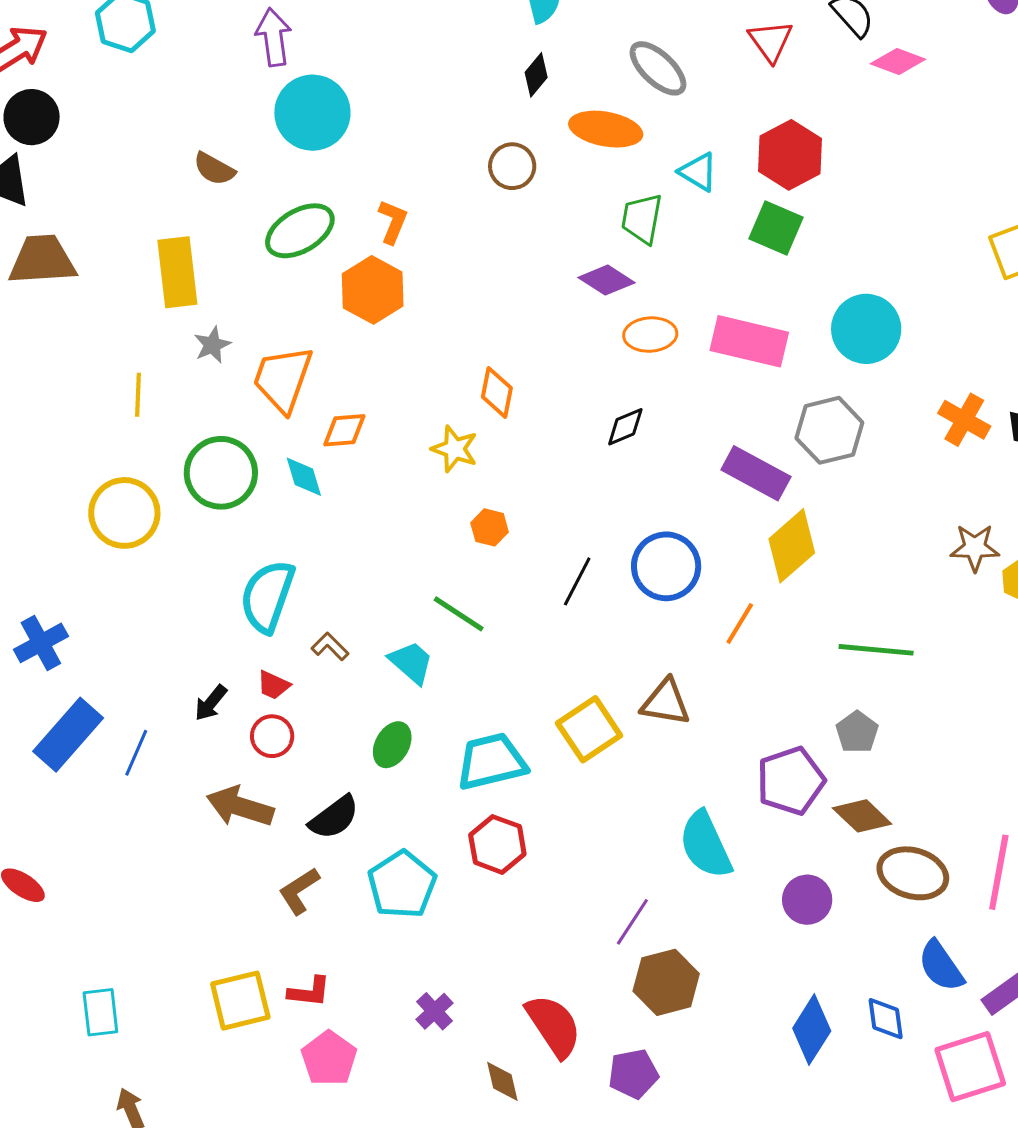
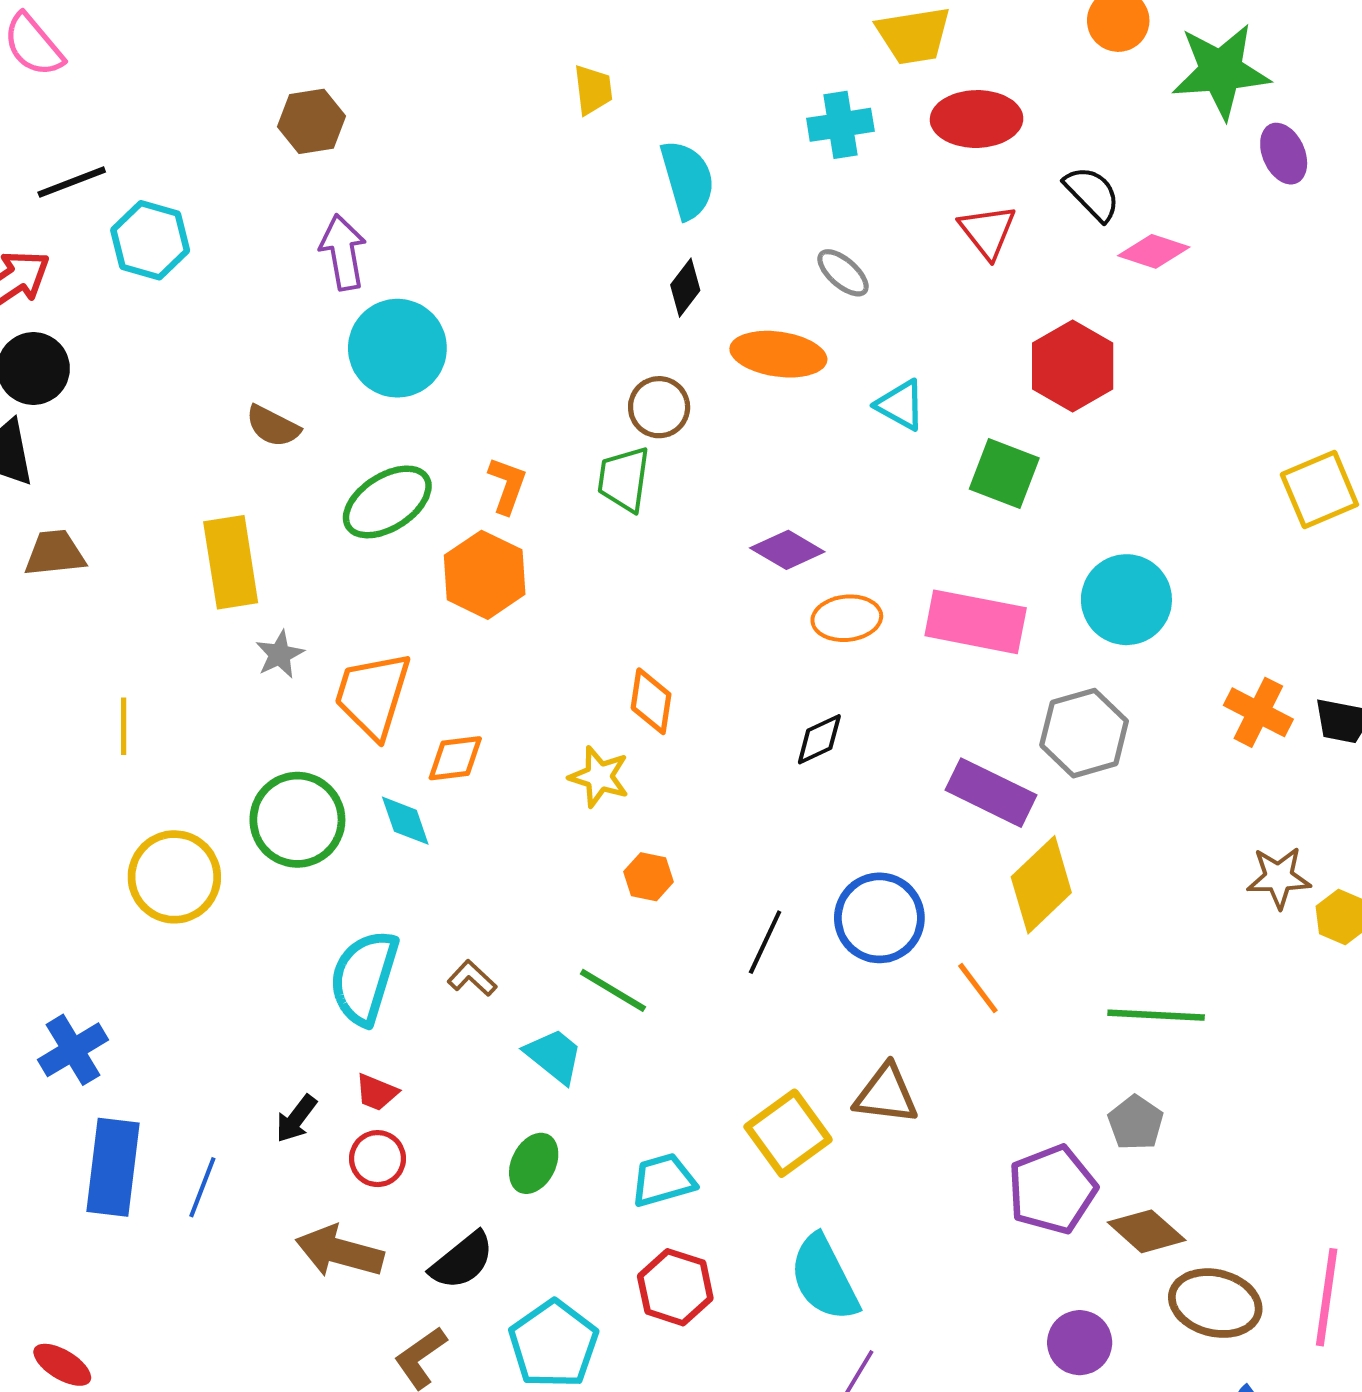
gray ellipse: (658, 68) -> (843, 273), size x0.7
red hexagon: (790, 155) -> (1073, 366), moved
green trapezoid: (642, 219) -> (624, 479), moved
brown trapezoid: (42, 260) -> (55, 553), size x0.7
yellow line: (138, 395) -> (124, 726), moved
orange line: (740, 623) -> (978, 988), turned -66
brown L-shape: (330, 646) -> (472, 978), moved
blue rectangle: (68, 735) -> (113, 1167), turned -32
cyan trapezoid: (491, 761) -> (663, 1180), size x0.7
cyan semicircle: (705, 845) -> (824, 1278), moved

